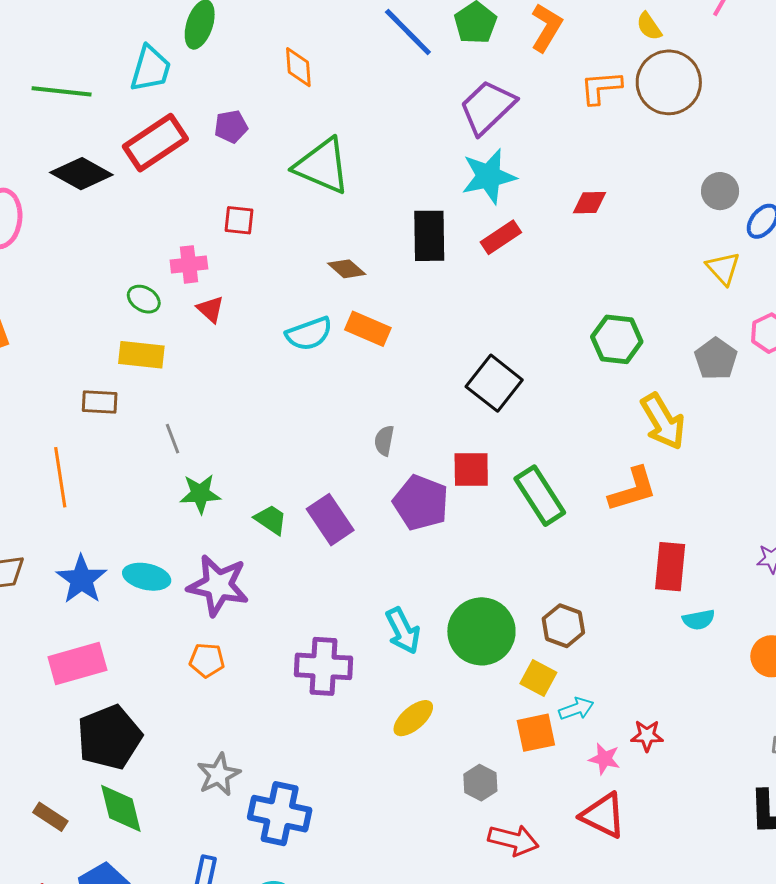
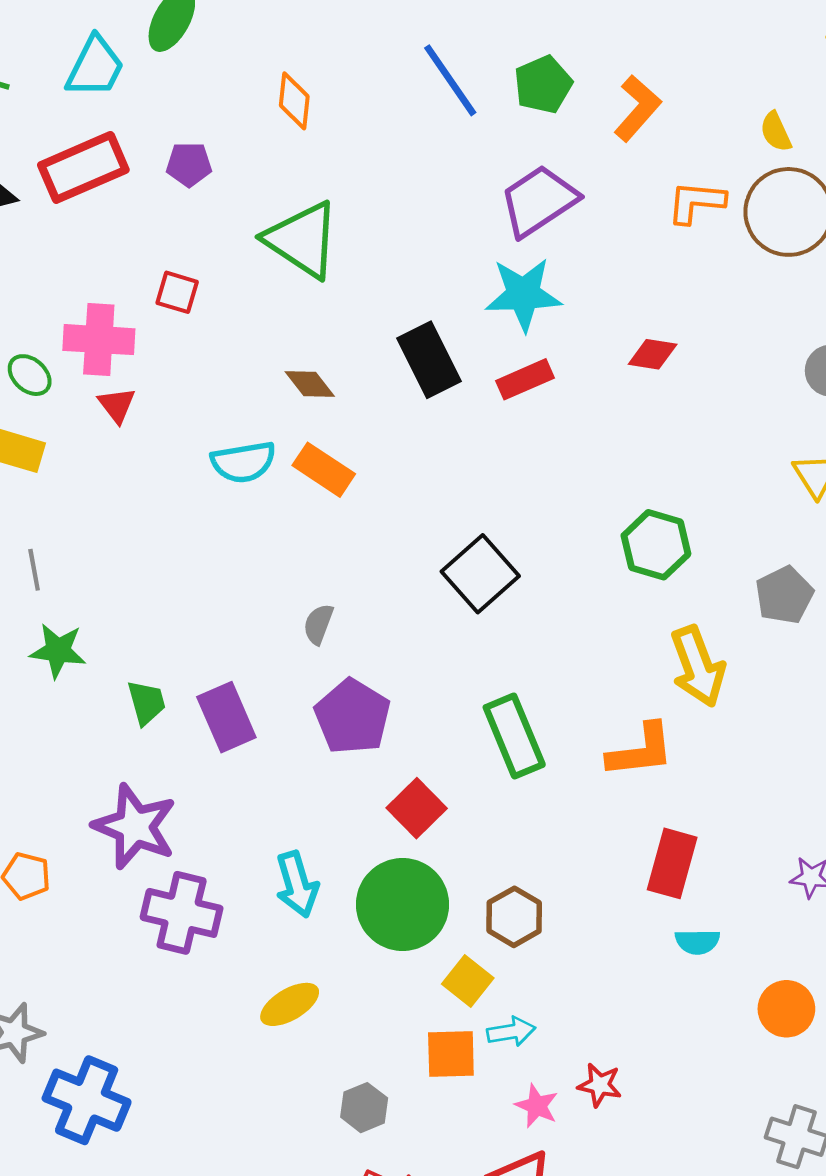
black rectangle: (429, 236) -> (429, 360), turned -36
pink cross: (189, 264) -> (99, 340), size x1.4
red square: (471, 470) -> (417, 808), moved, turned 36
green trapezoid: (271, 520) -> (146, 703), turned 30
purple star: (218, 585) -> (135, 827), moved

